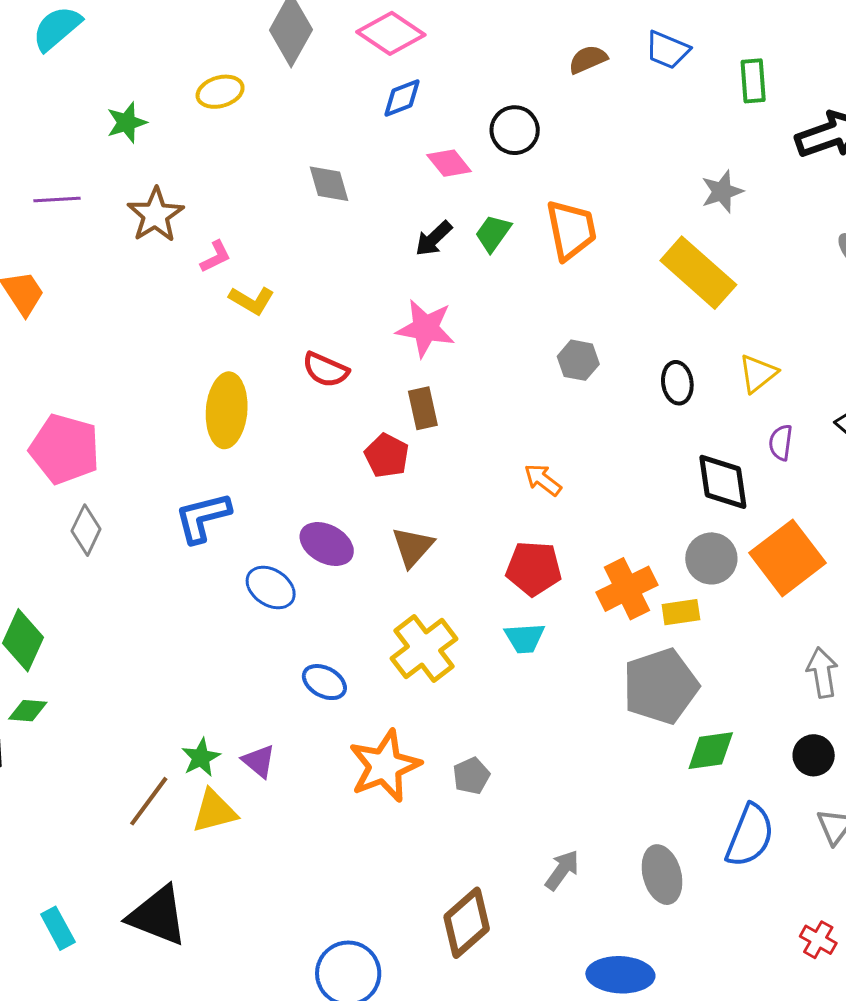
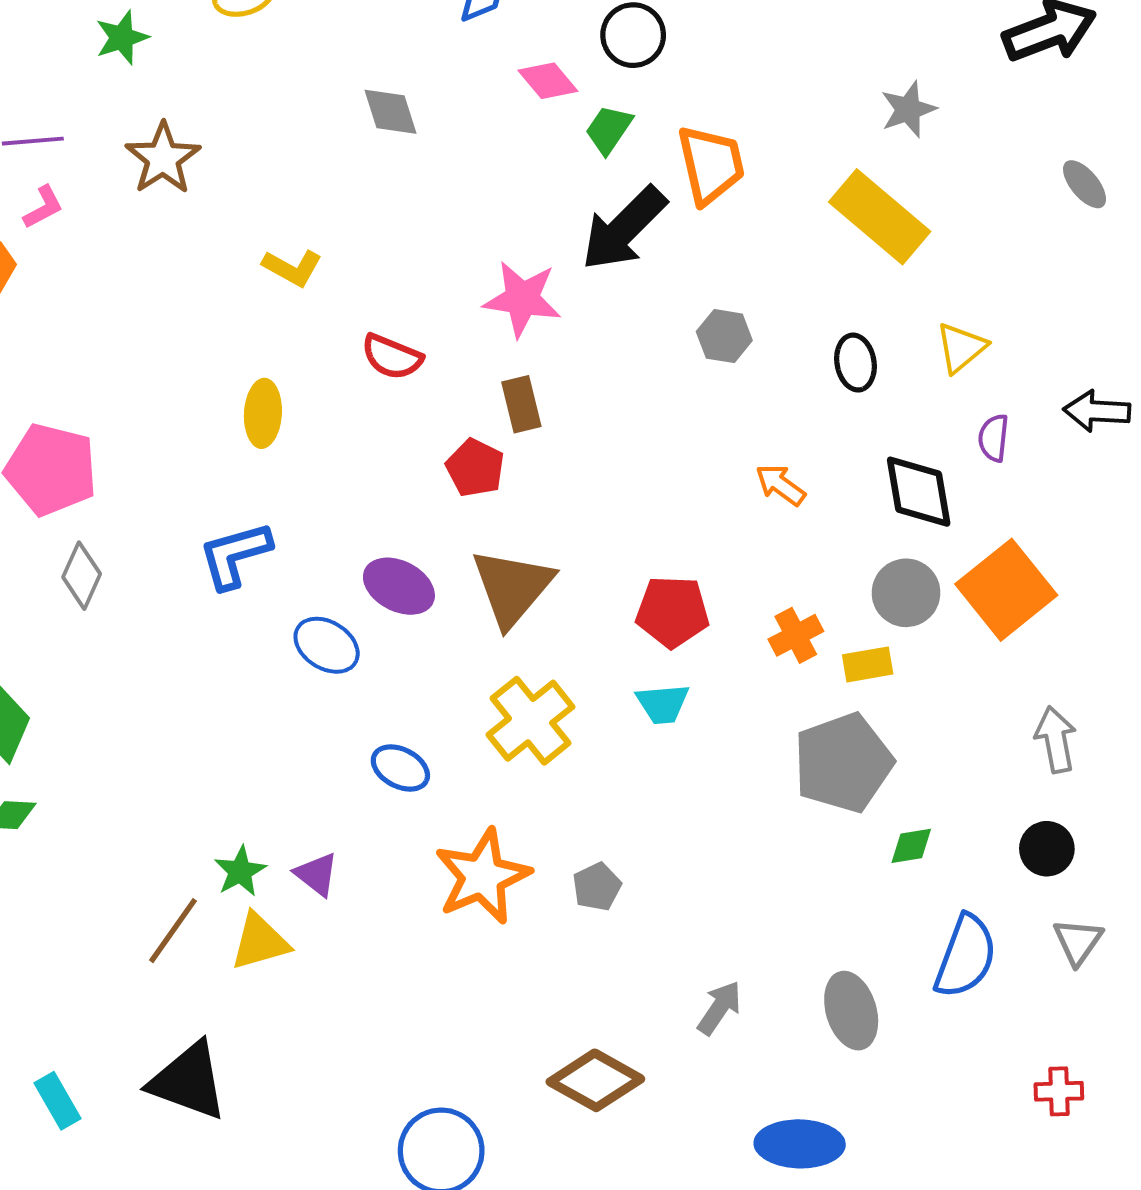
green trapezoid: (493, 233) -> (609, 129), moved
black arrow: (434, 239) -> (624, 229), moved, size x1.8
pink L-shape: (216, 257) -> (43, 207), moved
yellow ellipse: (227, 410) -> (263, 413), size x0.7
orange arrow: (543, 480) -> (780, 485), moved
brown triangle: (413, 547) -> (512, 587), size x1.5
orange cross: (627, 589) -> (796, 635), size x0.7
green diamond: (711, 751) -> (911, 846), size x0.7
brown diamond: (467, 923) -> (595, 1080), turned 72
red cross: (818, 940) -> (1059, 1091), turned -30

